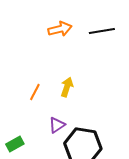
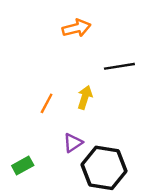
black line: (102, 31) -> (119, 66), moved

